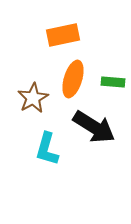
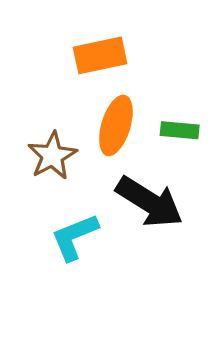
cyan L-shape: (47, 149) -> (75, 237), turned 52

